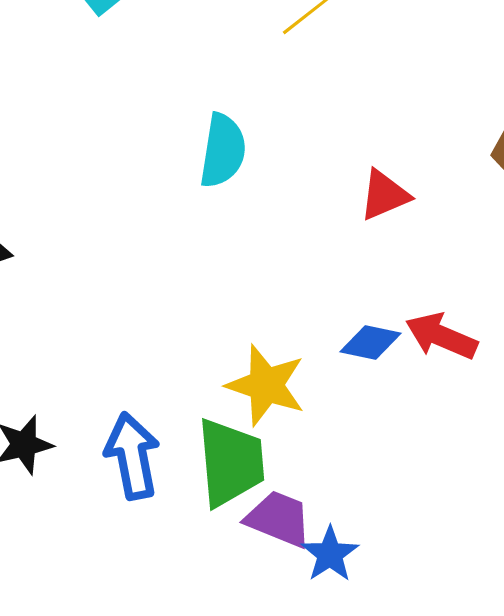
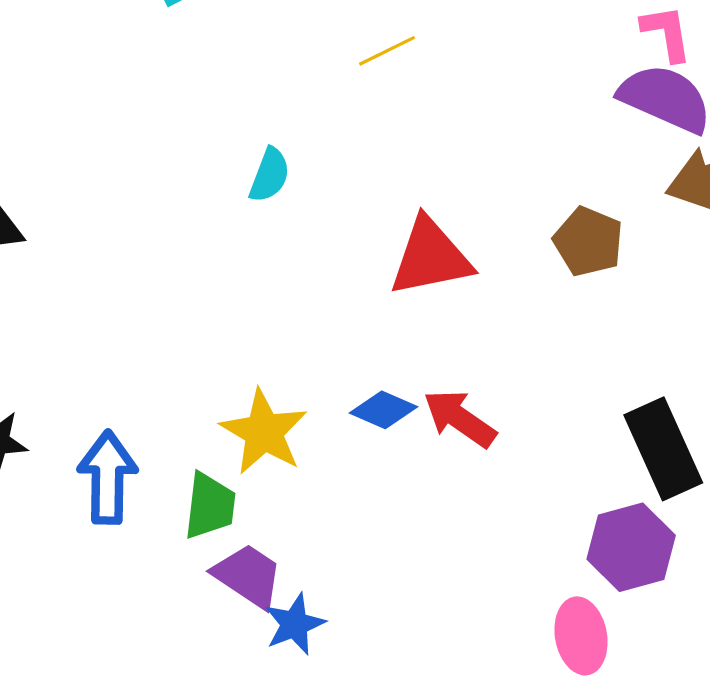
cyan semicircle: (223, 151) -> (270, 175), size x0.7
red triangle: (384, 195) -> (430, 257), size x1.5
green trapezoid: (231, 463) -> (210, 506), size x0.7

